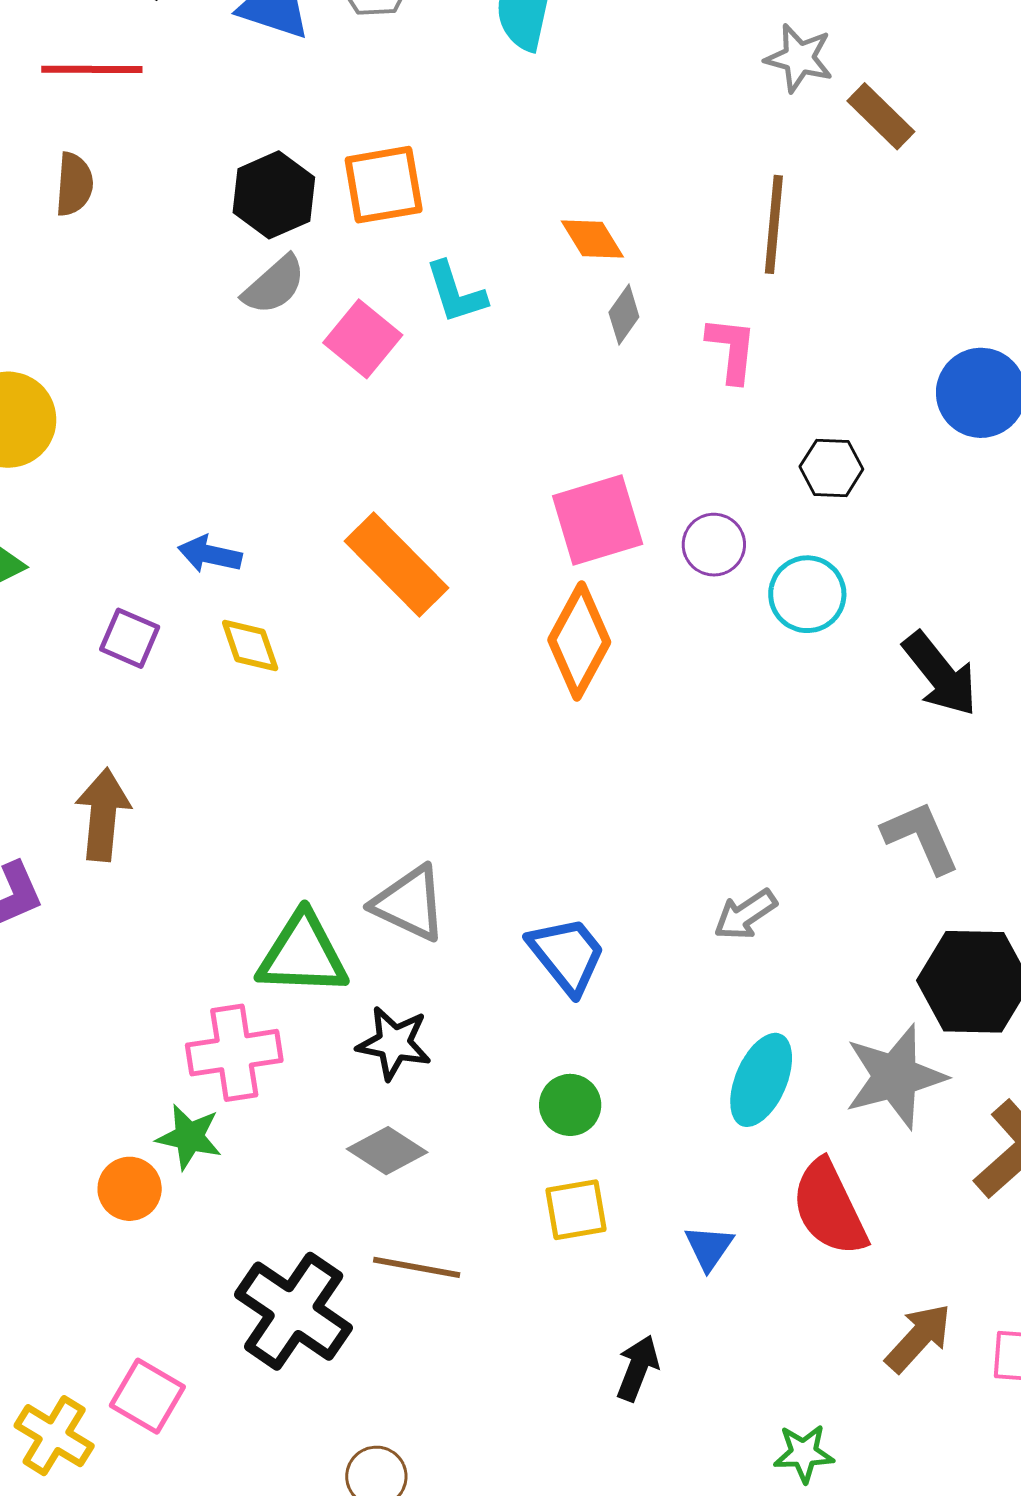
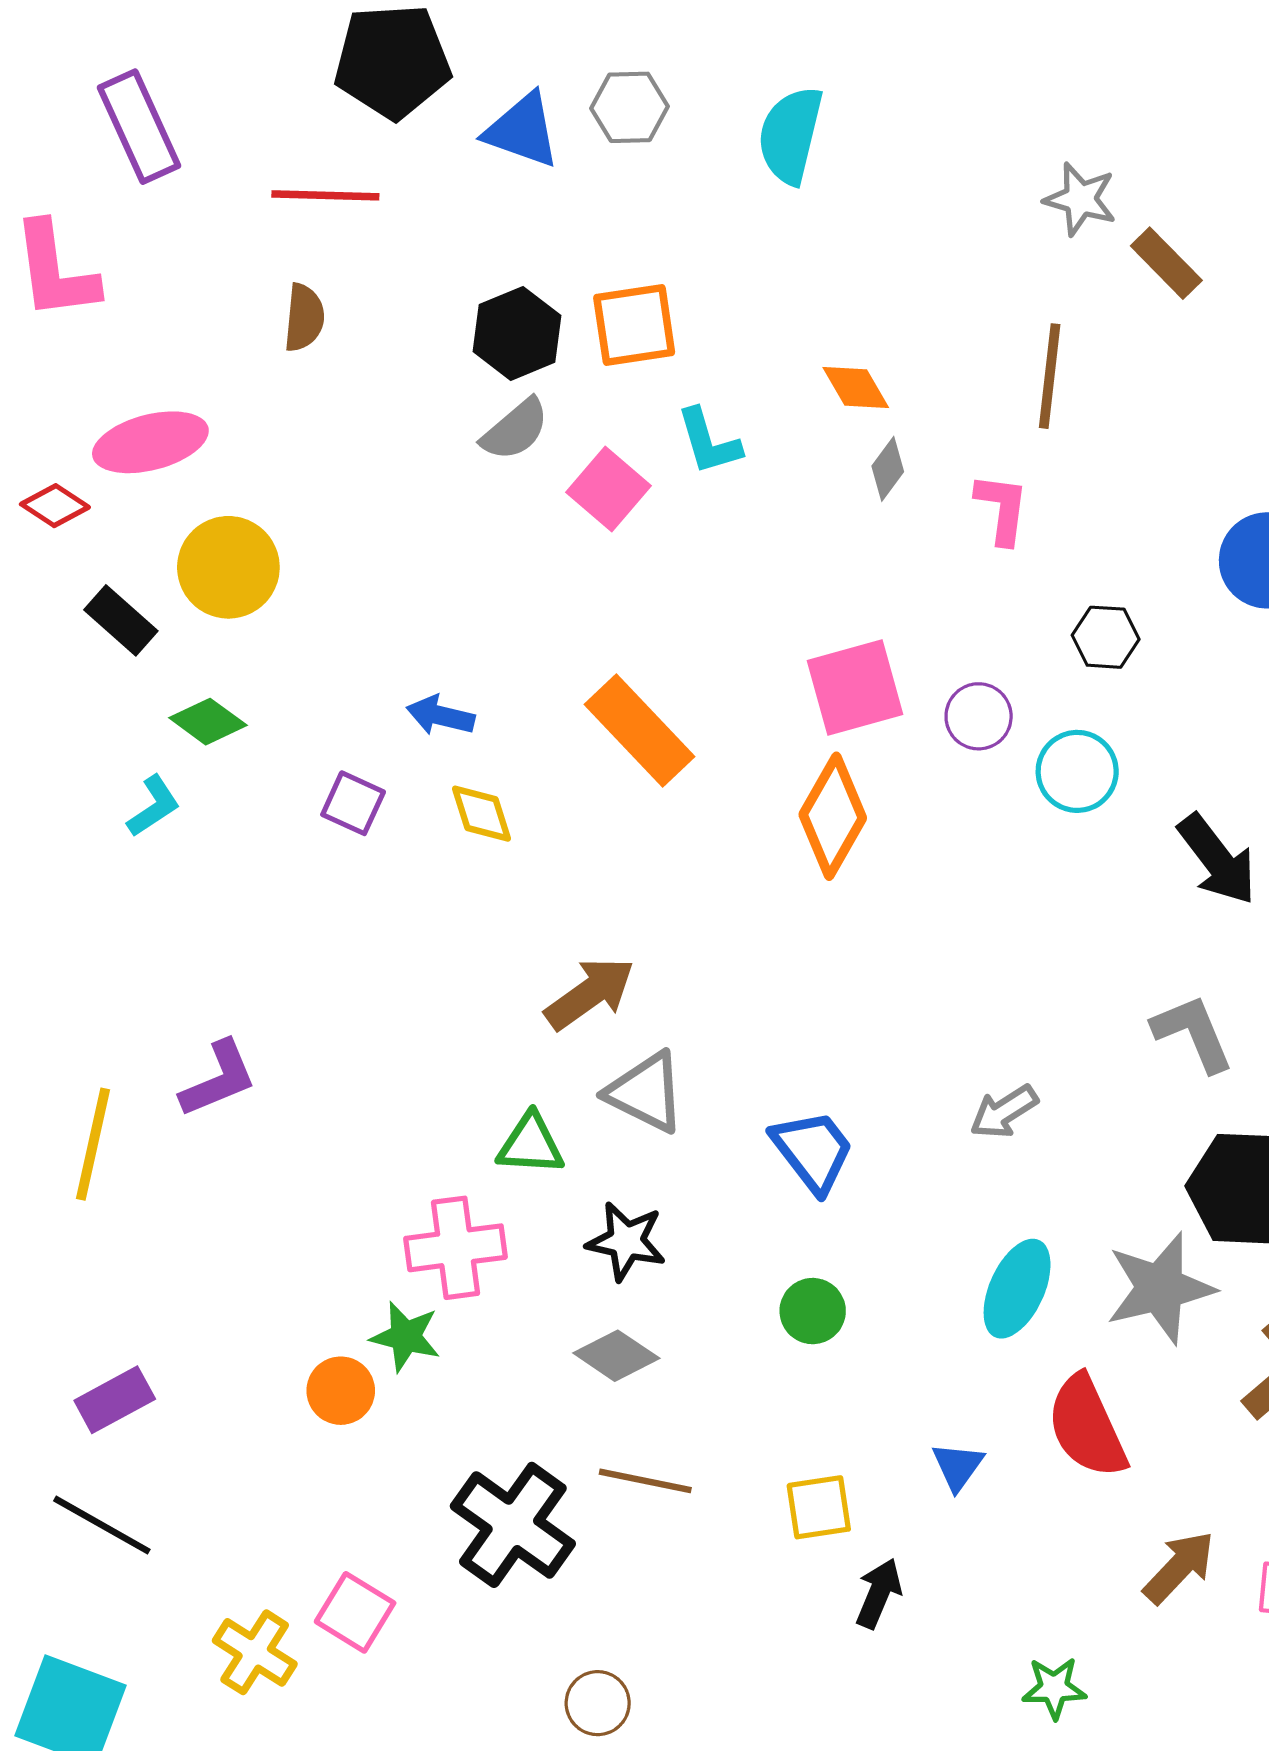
brown arrow: (103, 815) -> (590, 993), moved, turned 48
green triangle: (303, 954) -> (531, 1144), size x0.7
yellow square: (576, 1210) -> (819, 1507), moved

